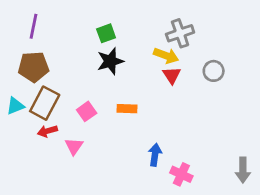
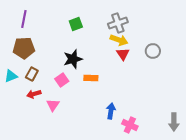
gray cross: (180, 33) -> (118, 23), moved
black star: (110, 61) -> (73, 59), moved
brown rectangle: (45, 103) -> (32, 74), size x0.6

